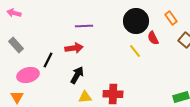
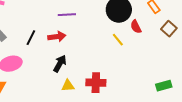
black line: (48, 60) -> (31, 38), moved

